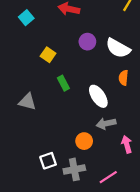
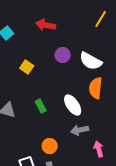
orange semicircle: (123, 78) -> (96, 88), size x1.5
green rectangle: (63, 83) -> (41, 106), moved
orange circle: (84, 141) -> (50, 146), moved

